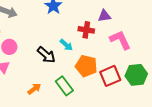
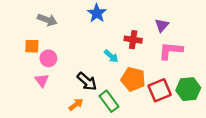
purple triangle: (104, 16) -> (162, 25), moved, turned -40
pink L-shape: (120, 40) -> (171, 51), turned -60
black arrow: (46, 55) -> (87, 81), moved

